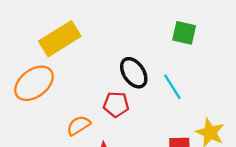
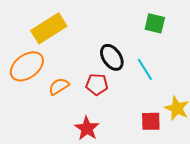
orange semicircle: (79, 126) -> (59, 86), moved

